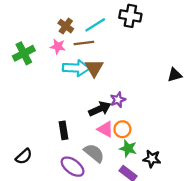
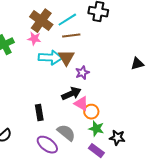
brown cross: (66, 26) -> (41, 21), size x1.6
brown line: (84, 43) -> (71, 36), moved
purple star: (118, 100) -> (82, 73), moved
pink triangle: (105, 129) -> (81, 104), moved

